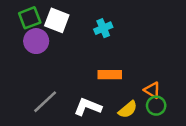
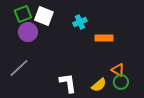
orange rectangle: (110, 75) -> (104, 38), moved
gray line: (45, 102) -> (19, 68), moved
white L-shape: (88, 107) -> (68, 83), turned 60

